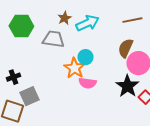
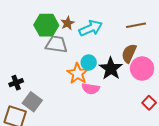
green hexagon: (21, 26) -> (46, 25), moved
black star: (127, 86) -> (111, 69), moved
gray square: (29, 96) -> (32, 102), turned -30

